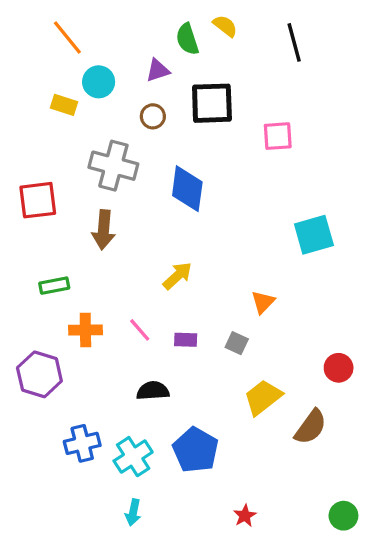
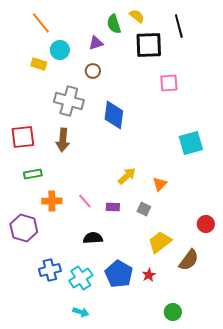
black square: (212, 103) -> (149, 45), moved
red square: (38, 200) -> (23, 137), moved
yellow arrow: (177, 276) -> (127, 176), moved
cyan arrow: (133, 512) -> (81, 312), turned -84
red star: (245, 516) -> (149, 275), moved
green circle: (343, 516) -> (173, 312), moved

